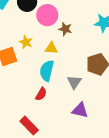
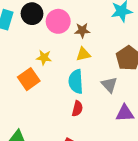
yellow triangle: (51, 48) -> (83, 54), moved

